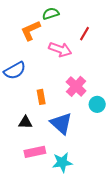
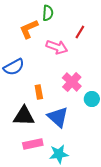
green semicircle: (51, 14) -> (48, 13), turned 112
black triangle: (25, 122) -> (24, 116), size x1.6

